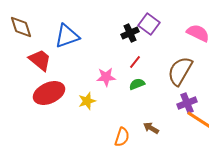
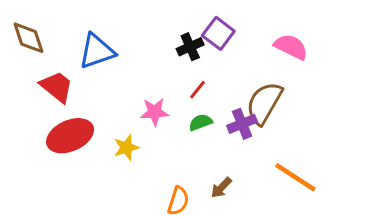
purple cross: (187, 103) -> (242, 124), moved
brown arrow: (151, 128) -> (221, 188), turned -77

